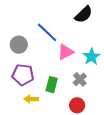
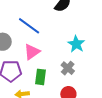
pink triangle: (66, 52) -> (32, 52), moved

